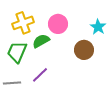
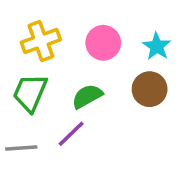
cyan star: (98, 27) -> (157, 46), moved
green semicircle: (41, 41) -> (87, 96), moved

